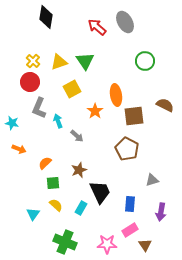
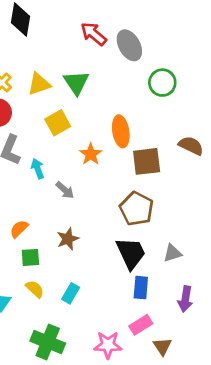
gray ellipse: (125, 22) -> (129, 45), moved
black trapezoid: (100, 192) -> (131, 253), moved

